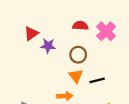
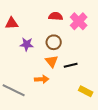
red triangle: (31, 33) -> (12, 23), turned 32
purple star: (48, 46) -> (27, 44), moved

